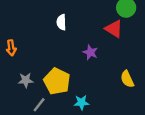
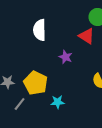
white semicircle: (61, 22) -> (40, 30), size x1.5

